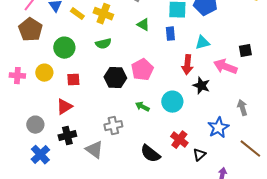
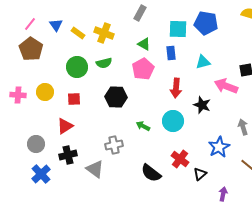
green circle: (64, 48) -> (77, 67), moved
red arrow: (187, 65) -> (176, 88), moved
pink pentagon: (142, 70) -> (143, 69), moved

